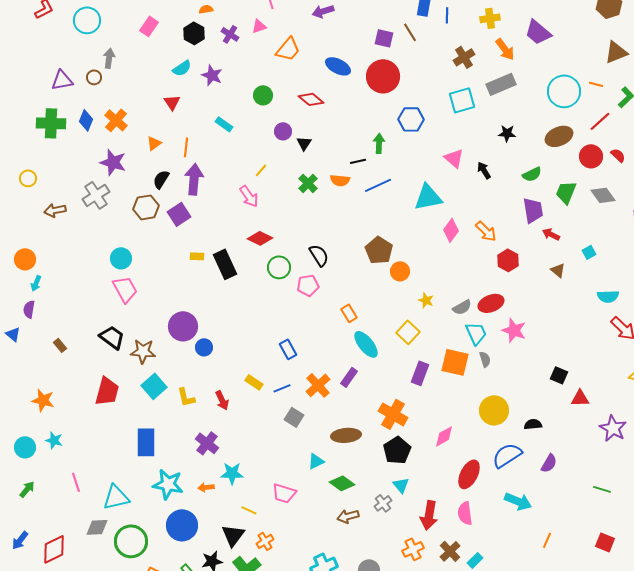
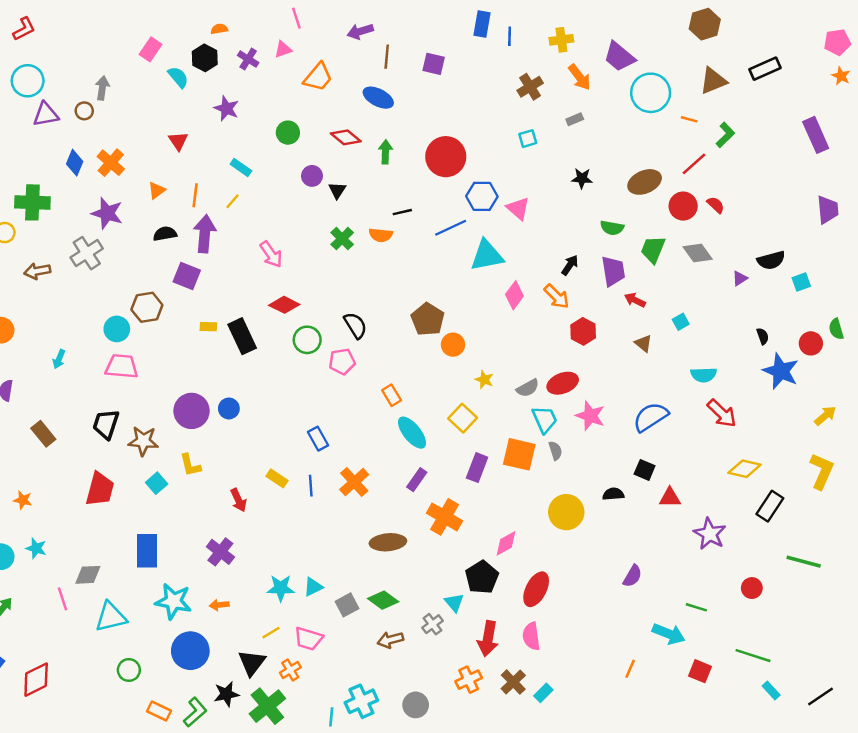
cyan circle: (87, 20) -> (28, 81), moved
brown line: (410, 32) -> (387, 57), moved, turned 36
cyan semicircle: (182, 68) -> (178, 77), moved, turned -96
red circle: (383, 76) -> (446, 157), moved
gray rectangle: (501, 84) -> (575, 119), size x0.5
cyan circle: (564, 91) -> (651, 93), moved
cyan square: (462, 100) -> (528, 139), size x0.6
blue hexagon: (411, 119) -> (482, 196), moved
green cross: (51, 123) -> (32, 202), moved
green arrow: (379, 143) -> (385, 152), moved
yellow line: (261, 170) -> (232, 201), moved
black arrow: (484, 170) -> (570, 265), moved, turned 66
green semicircle: (532, 174) -> (612, 228), turned 36
black semicircle: (161, 179) -> (165, 234), turned 48
blue line: (378, 185) -> (451, 228), moved
brown hexagon: (146, 207) -> (147, 307), moved
purple square: (179, 214) -> (187, 276), turned -35
cyan arrow: (36, 283) -> (59, 359), moved
pink trapezoid: (125, 289) -> (122, 366), turned -56
black trapezoid: (112, 337) -> (106, 424), turned -108
brown rectangle: (60, 345) -> (43, 434), size x1.5
blue circle: (204, 347) -> (229, 408), moved
purple rectangle: (349, 377) -> (417, 480), moved
cyan square: (154, 386) -> (157, 483), size x0.7
blue line: (282, 388) -> (311, 486), turned -72
yellow L-shape: (186, 397) -> (190, 465), moved
orange star: (43, 400) -> (23, 500), size x0.7
gray square: (294, 417) -> (347, 605), moved, turned 30
black semicircle: (533, 424) -> (613, 494), moved
black pentagon: (397, 450) -> (482, 577), moved
blue semicircle: (507, 455) -> (651, 417), moved
cyan triangle: (316, 461) -> (313, 587), moved
cyan star: (232, 473) -> (281, 588), moved
pink trapezoid: (284, 493) -> (308, 639), moved
cyan arrow: (518, 501) -> (669, 634), moved
yellow line: (249, 510) -> (271, 633), turned -56
gray diamond: (97, 527) -> (88, 575), moved
green circle: (131, 541) -> (129, 670), size x0.6

